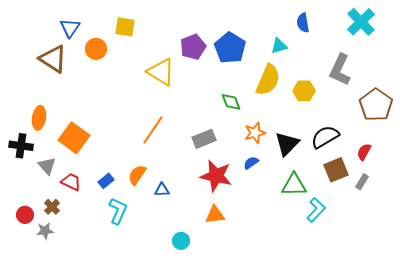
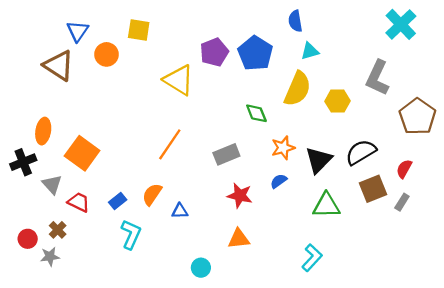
blue semicircle: (303, 23) -> (295, 21), moved
black cross: (21, 146) -> (23, 162), turned -30
red star: (216, 176) -> (240, 195), size x0.7
cyan L-shape: (316, 210) -> (312, 258), moved

